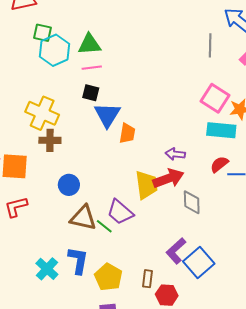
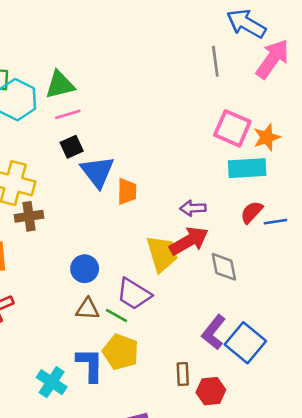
black square: (91, 93) -> (72, 147), turned -30
blue circle: (69, 185) -> (85, 269), moved
brown triangle: (83, 218) -> (88, 309), size x0.7
yellow pentagon: (108, 277) -> (121, 352), moved

